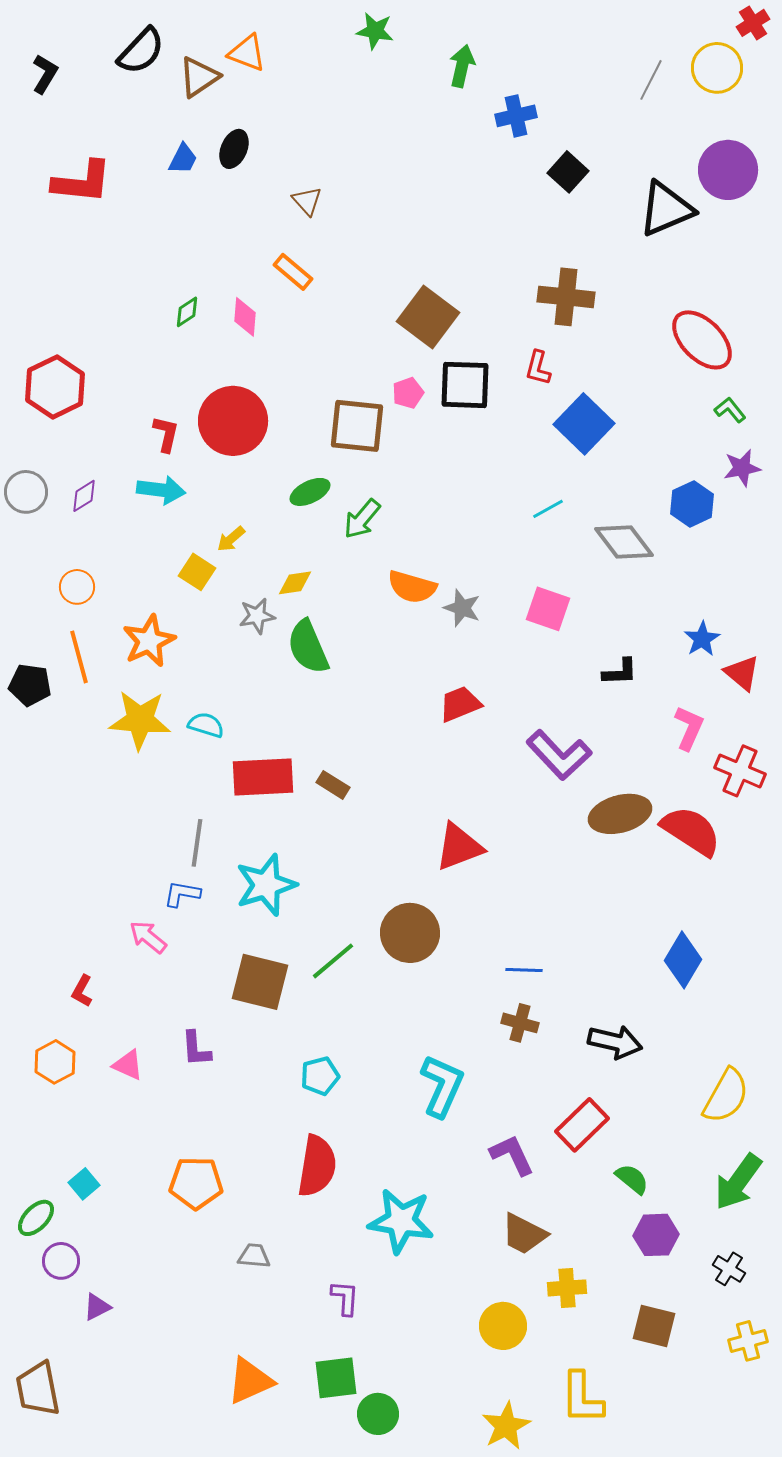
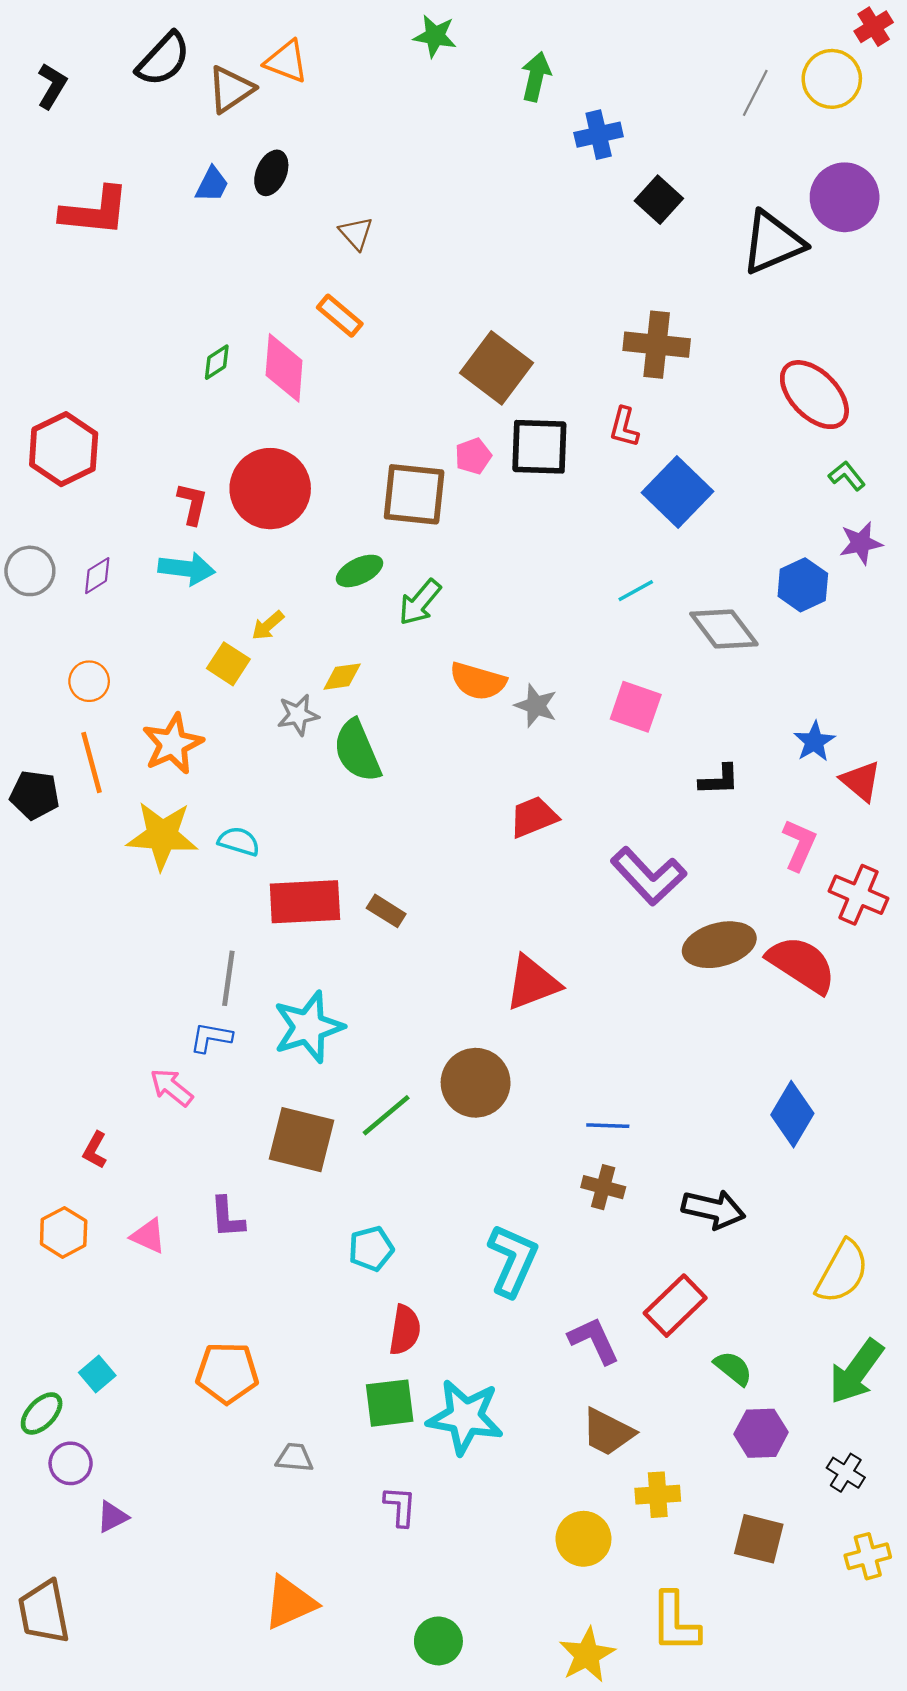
pink diamond: (245, 317) -> (284, 368), size x1.5
red semicircle: (317, 1166) -> (405, 1330), moved, size x0.7
green square: (336, 1378) -> (390, 1403), moved

